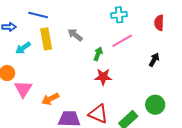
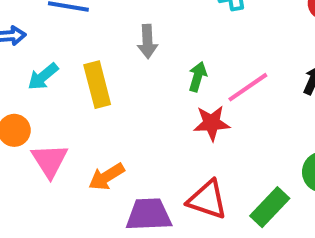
gray arrow: (75, 35) -> (147, 41), turned -126
yellow rectangle: (46, 39) -> (97, 85), moved
pink line: (122, 41) -> (248, 87), moved

